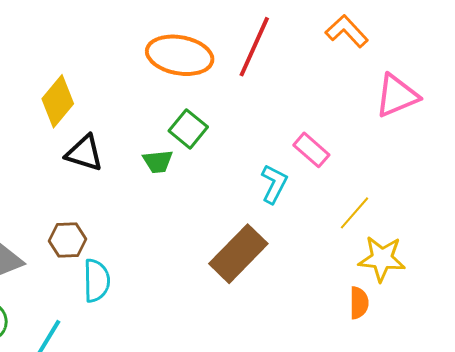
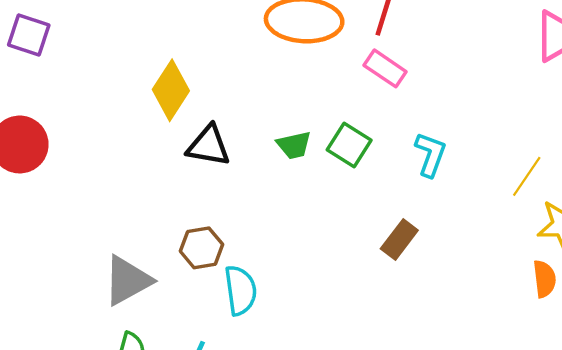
green square: (188, 129) -> (349, 145), moved
pink rectangle: (311, 150) -> (385, 68), moved
brown rectangle: (238, 254) -> (399, 239), size x0.6

